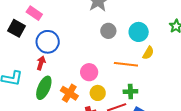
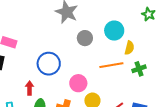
blue circle: (48, 42) -> (49, 64), moved
green cross: (130, 91) -> (139, 69), moved

